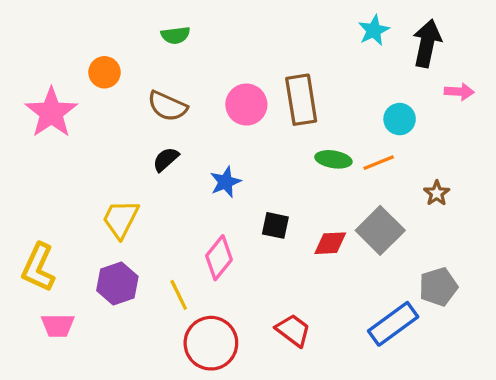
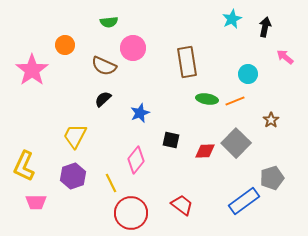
black arrow: (427, 43) -> (265, 27), size x0.7
pink arrow: (459, 92) -> (285, 57), turned -144
pink circle: (246, 105) -> (133, 48), moved

